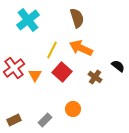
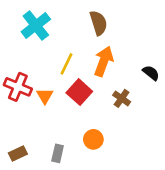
orange arrow: (81, 48) -> (104, 61), turned 85
black semicircle: (118, 66) -> (151, 73), moved
red cross: (14, 68) -> (18, 87), turned -30
gray rectangle: (45, 120) -> (58, 153), turned -32

